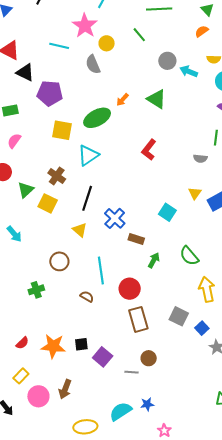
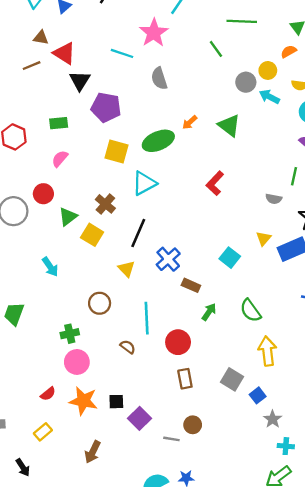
yellow circle: (107, 43) -> (268, 70), moved
black triangle: (25, 72) -> (80, 81), turned 30
brown rectangle: (138, 319) -> (185, 379), size x0.7
pink circle: (38, 396) -> (77, 362), moved

